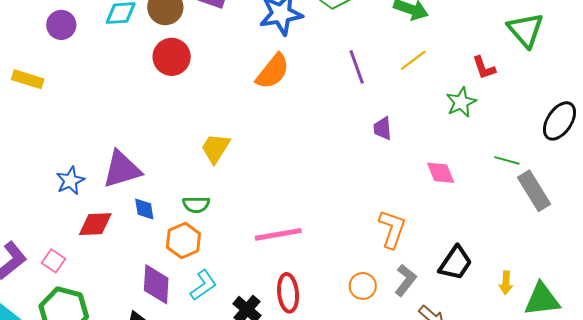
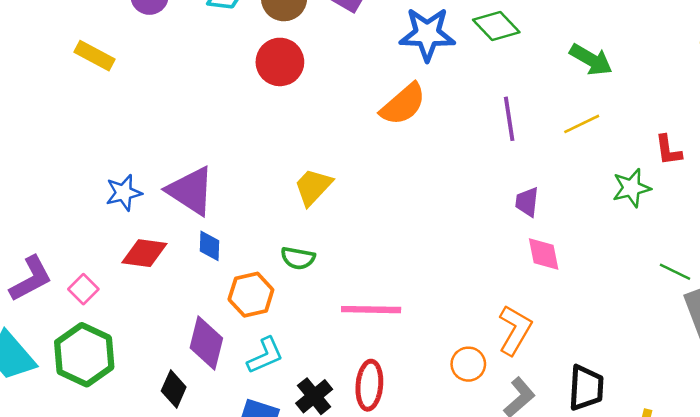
purple triangle: (122, 169) -> (191, 191), turned 39
pink diamond: (441, 173) -> (544, 254), moved
green semicircle: (196, 205) -> (298, 258), moved
black trapezoid: (455, 263) -> (586, 388), turned -42
orange circle: (363, 286) -> (468, 364), moved

